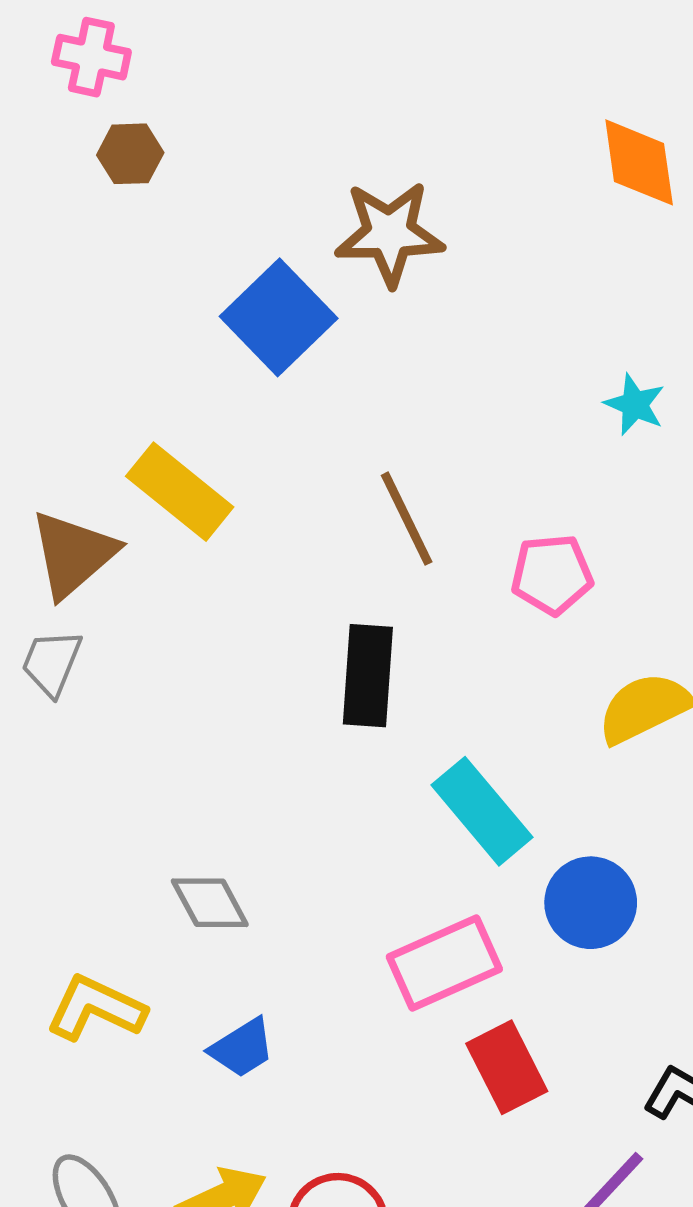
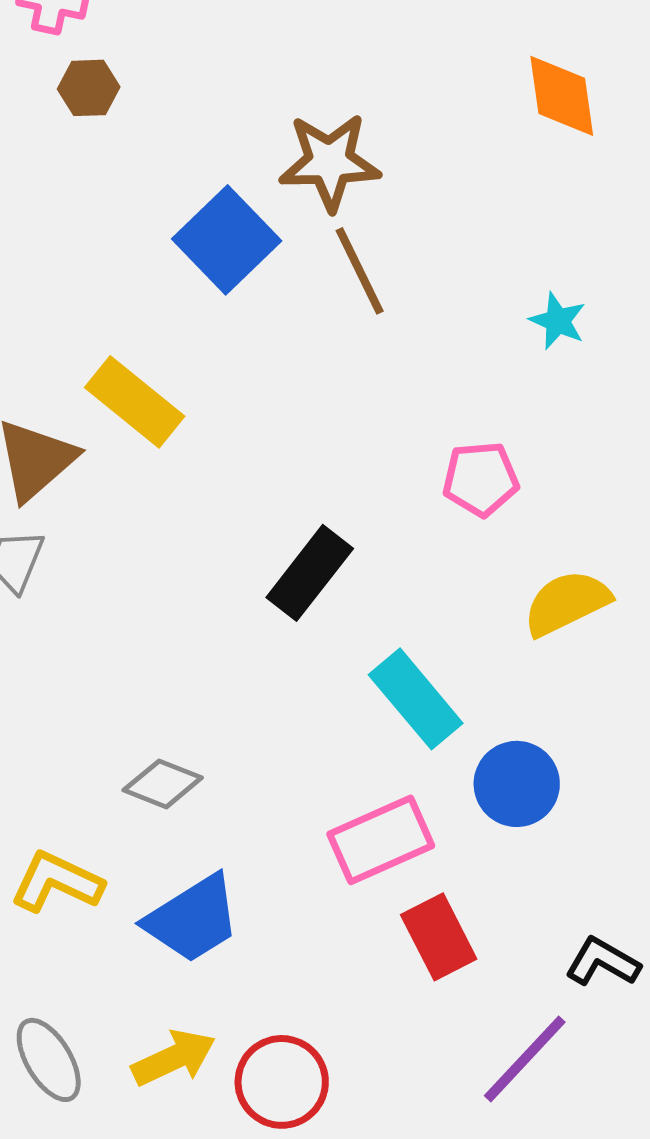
brown line: (407, 519) -> (360, 271), moved
black rectangle: (368, 676) -> (310, 573), turned 34
gray diamond: (210, 903) -> (163, 784), turned -40
blue trapezoid: (242, 1048) -> (193, 919), size x1.6

